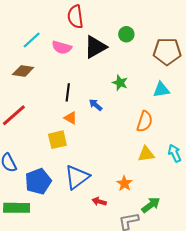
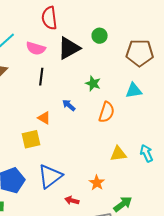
black line: (68, 92) -> (41, 77), moved
orange semicircle: (145, 121) -> (107, 112), moved

